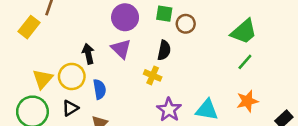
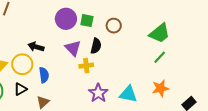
green square: (164, 14) -> (87, 21), moved
purple triangle: (121, 49) -> (73, 48), moved
black arrow: (88, 54) -> (36, 47), turned -63
yellow cross: (153, 75) -> (86, 66), turned -32

